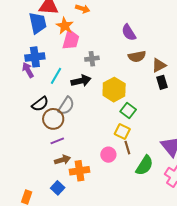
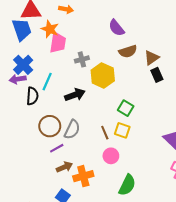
blue cross: (35, 57) -> (23, 65), turned -30
purple arrow: (28, 70) -> (18, 79), turned -63
black arrow: (81, 81) -> (75, 95), moved
yellow hexagon: (114, 90) -> (103, 76), moved
black semicircle: (40, 104) -> (32, 96), moved, turned -42
gray semicircle: (66, 106) -> (72, 130), moved
brown line: (127, 148) -> (105, 133), moved
green semicircle: (144, 165) -> (127, 185), moved

